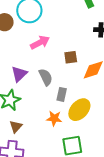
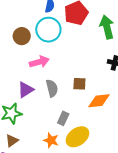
pink arrow: (40, 43) -> (39, 62), moved
gray semicircle: (46, 77) -> (52, 88), moved

